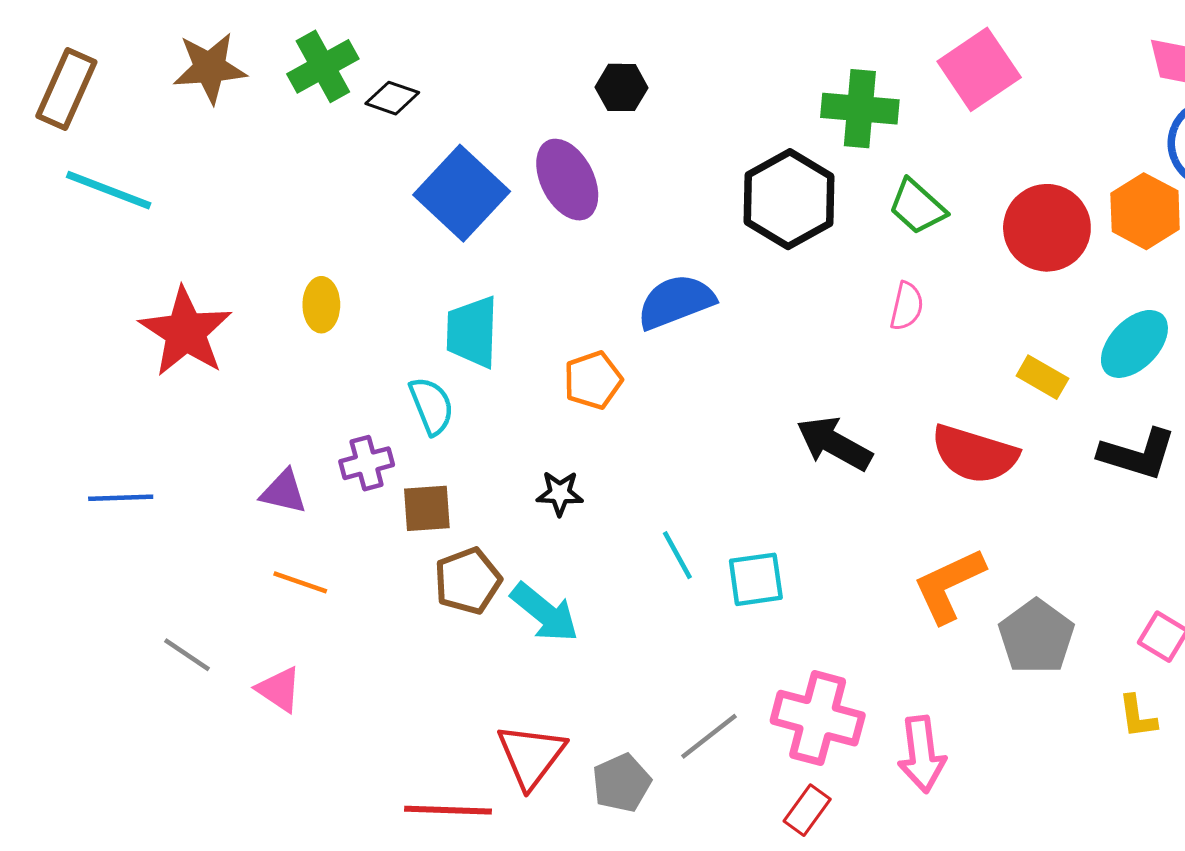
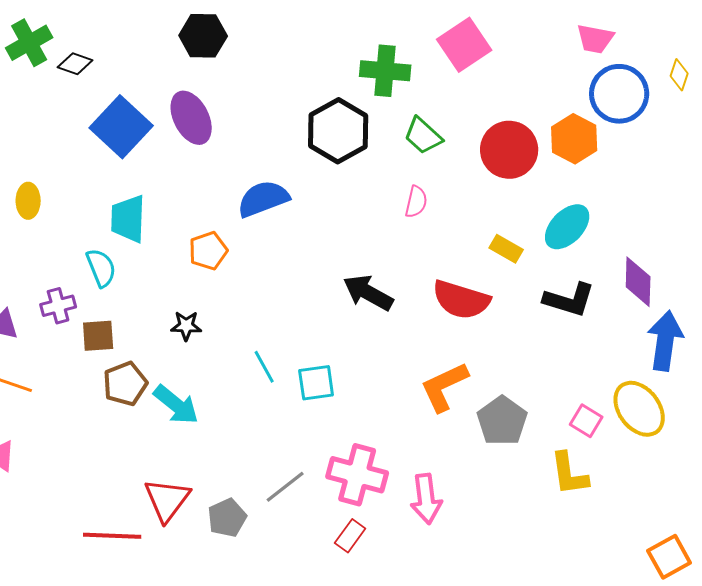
black hexagon: (622, 87) -> (203, 36), moved, size x1.4
yellow L-shape: (1137, 717) -> (569, 474), size x1.5

